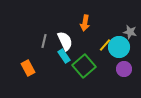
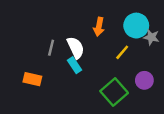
cyan circle: (119, 47) -> (136, 26), moved
green square: (84, 66) -> (114, 92), moved
orange rectangle: (28, 68) -> (32, 79), turned -49

